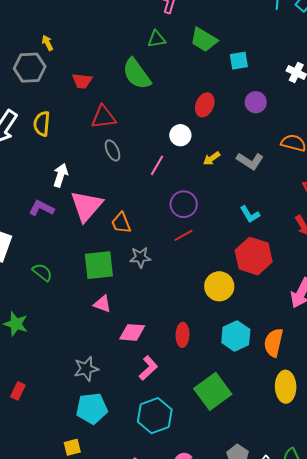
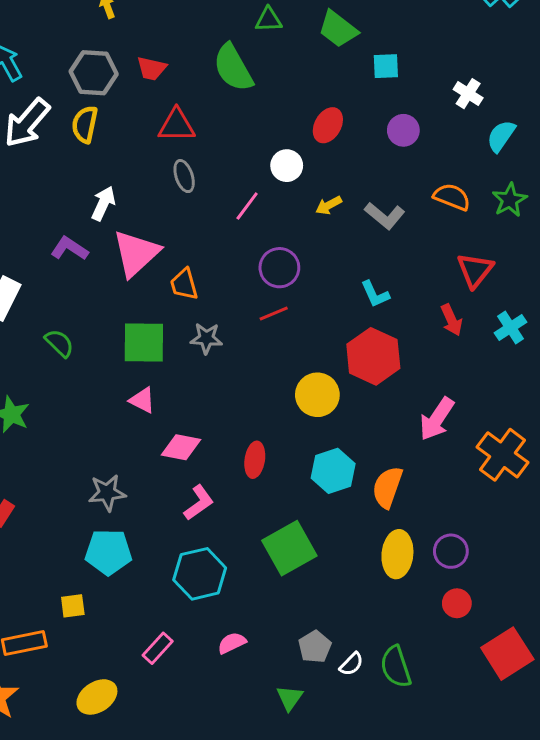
gray hexagon: (30, 68) -> (94, 73), moved

